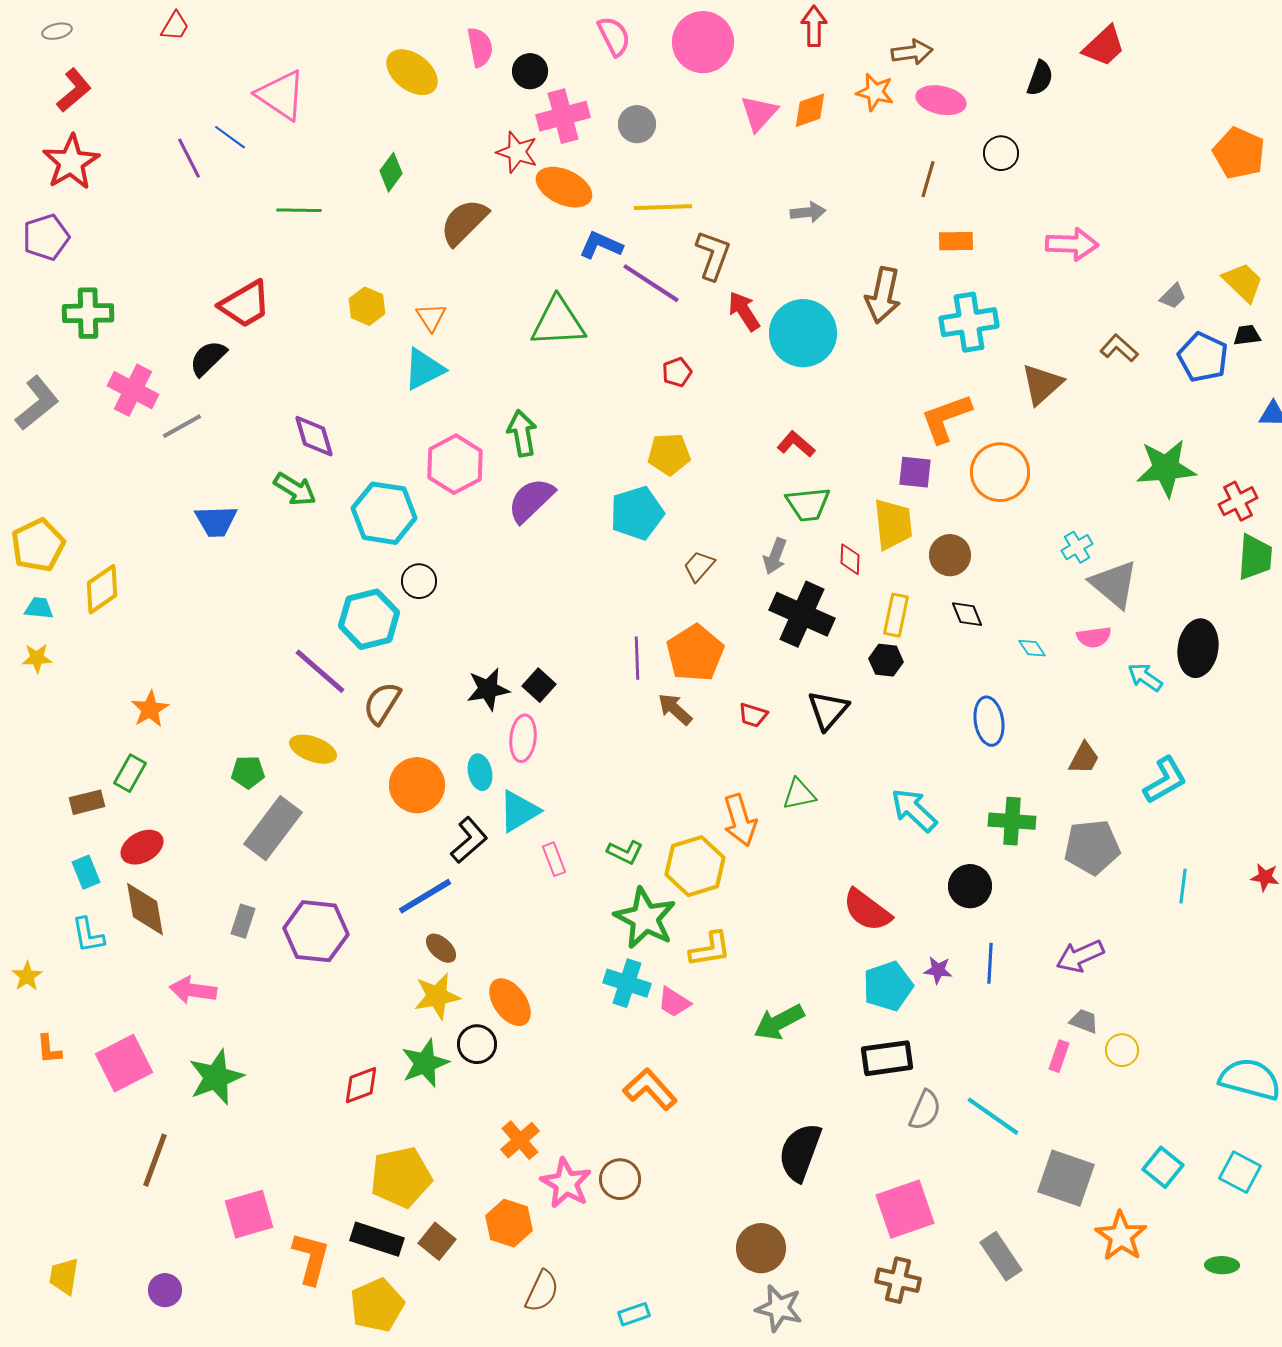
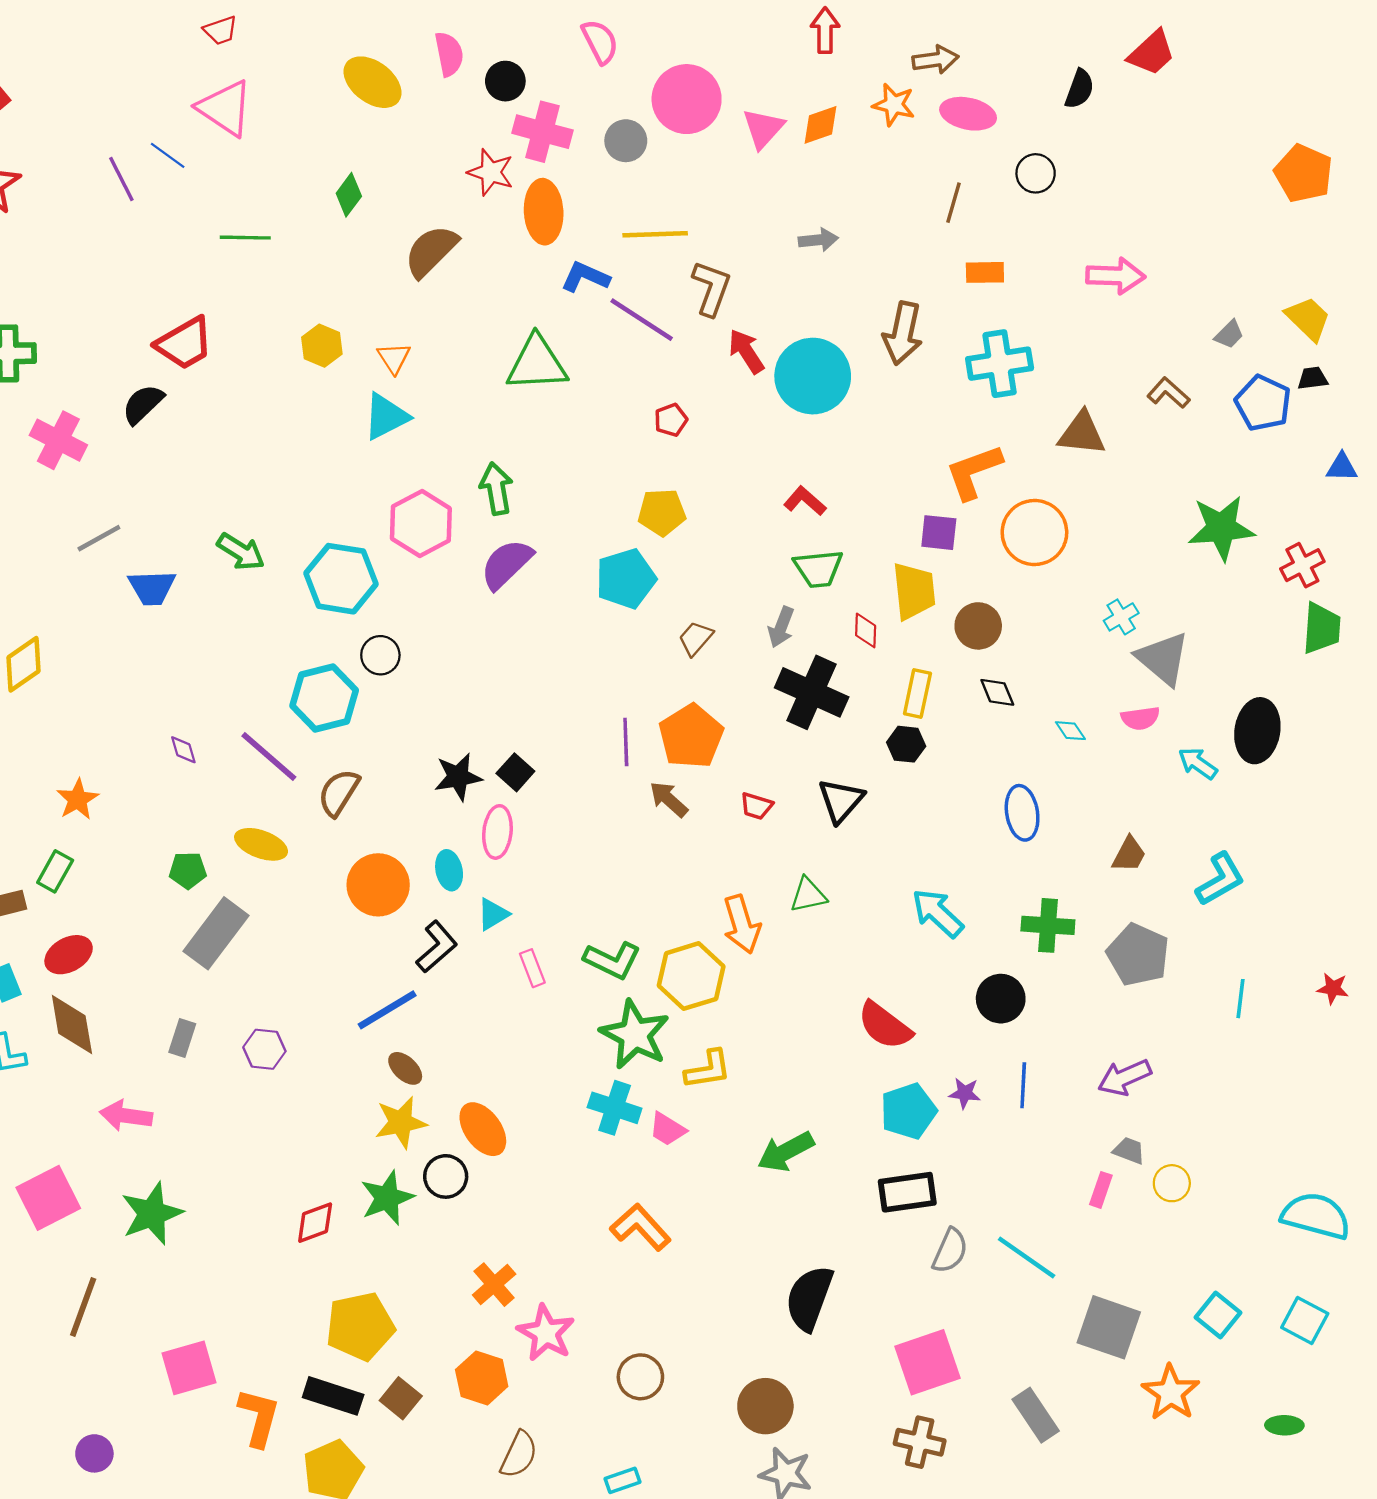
red trapezoid: (175, 26) -> (221, 30), moved, turned 40
pink circle: (703, 42) -> (687, 99), moved
pink cross: (563, 116) -> (542, 132), turned 30
orange ellipse: (564, 187) -> (544, 212), turned 62
brown triangle: (1042, 384) -> (1082, 433), turned 48
gray line: (182, 426) -> (99, 538), moved
purple diamond: (314, 436) -> (183, 750), moved, size x0.6
cyan triangle: (519, 811) -> (493, 914), size x0.7
gray pentagon: (1092, 847) -> (1138, 955), turned 30
green L-shape: (625, 852) -> (612, 960), size x1.4
purple hexagon: (316, 931) -> (264, 1049), size x0.6
brown circle: (620, 1179) -> (640, 1377), moved

